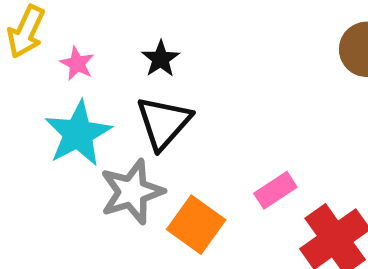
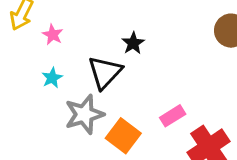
black star: (161, 59) -> (133, 43), moved
cyan star: (78, 134) -> (52, 78), size x0.5

